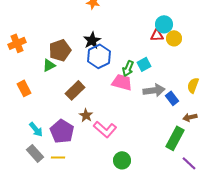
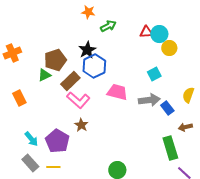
red triangle: (157, 35) -> (146, 32), moved
cyan square: (144, 64) -> (154, 74), moved
green arrow: (128, 68) -> (108, 26), moved, turned -140
brown rectangle: (75, 90) -> (70, 81), moved
pink L-shape: (105, 129) -> (78, 100), moved
green rectangle: (175, 138) -> (170, 148), turned -45

